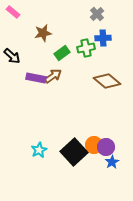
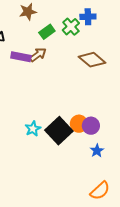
green cross: (86, 48) -> (71, 27), turned -30
cyan star: (39, 150) -> (33, 129), moved
blue star: (112, 162) -> (97, 151), moved

